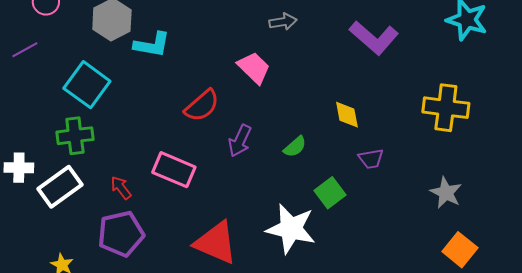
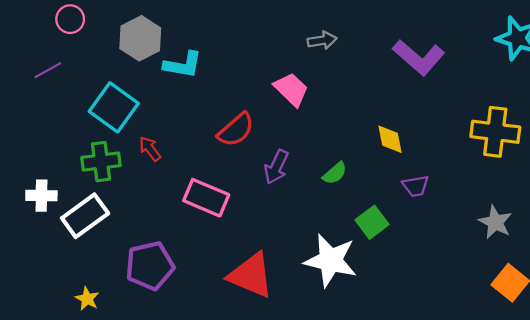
red arrow: (121, 188) -> (150, 149), moved

